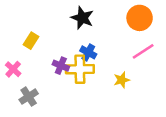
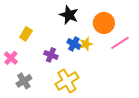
orange circle: (140, 18) -> (104, 23), moved
yellow cross: (80, 69) -> (67, 81), moved, turned -30
yellow star: (122, 80) -> (86, 44), moved

